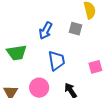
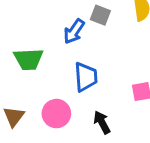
gray square: (75, 29) -> (100, 15), moved

